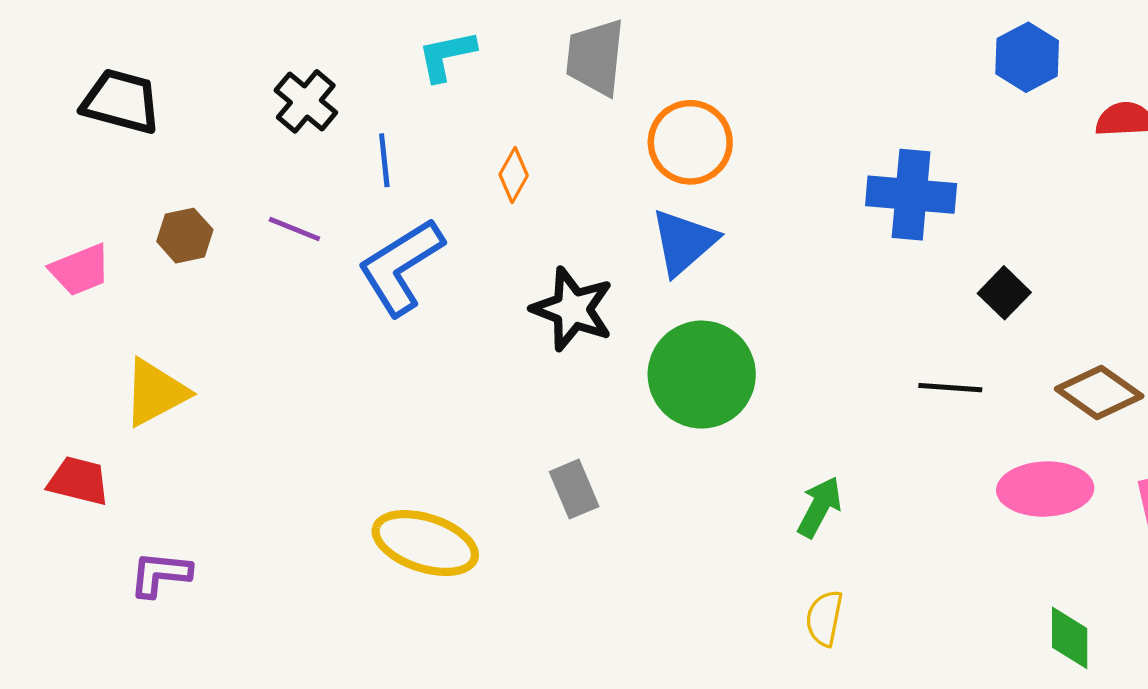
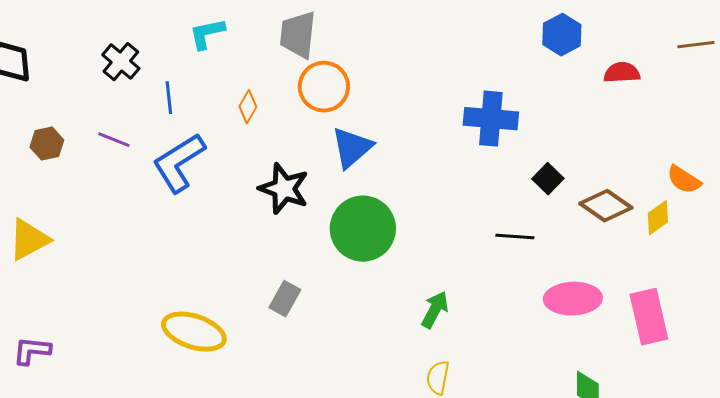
orange circle: (690, 142) -> (324, 87), moved
brown diamond: (1099, 393) -> (606, 206), moved
gray rectangle: (574, 489) -> (285, 299), turned 52

